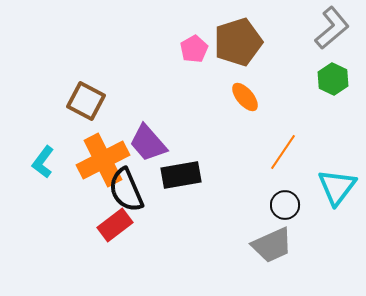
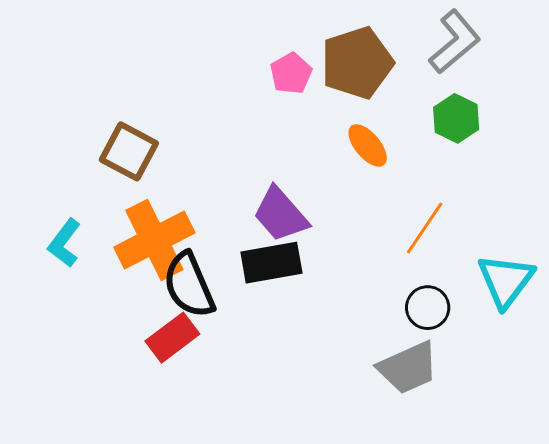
gray L-shape: (332, 28) -> (455, 42), moved
green hexagon: (333, 79) -> (456, 118), moved
purple trapezoid: (148, 143) -> (281, 214), moved

